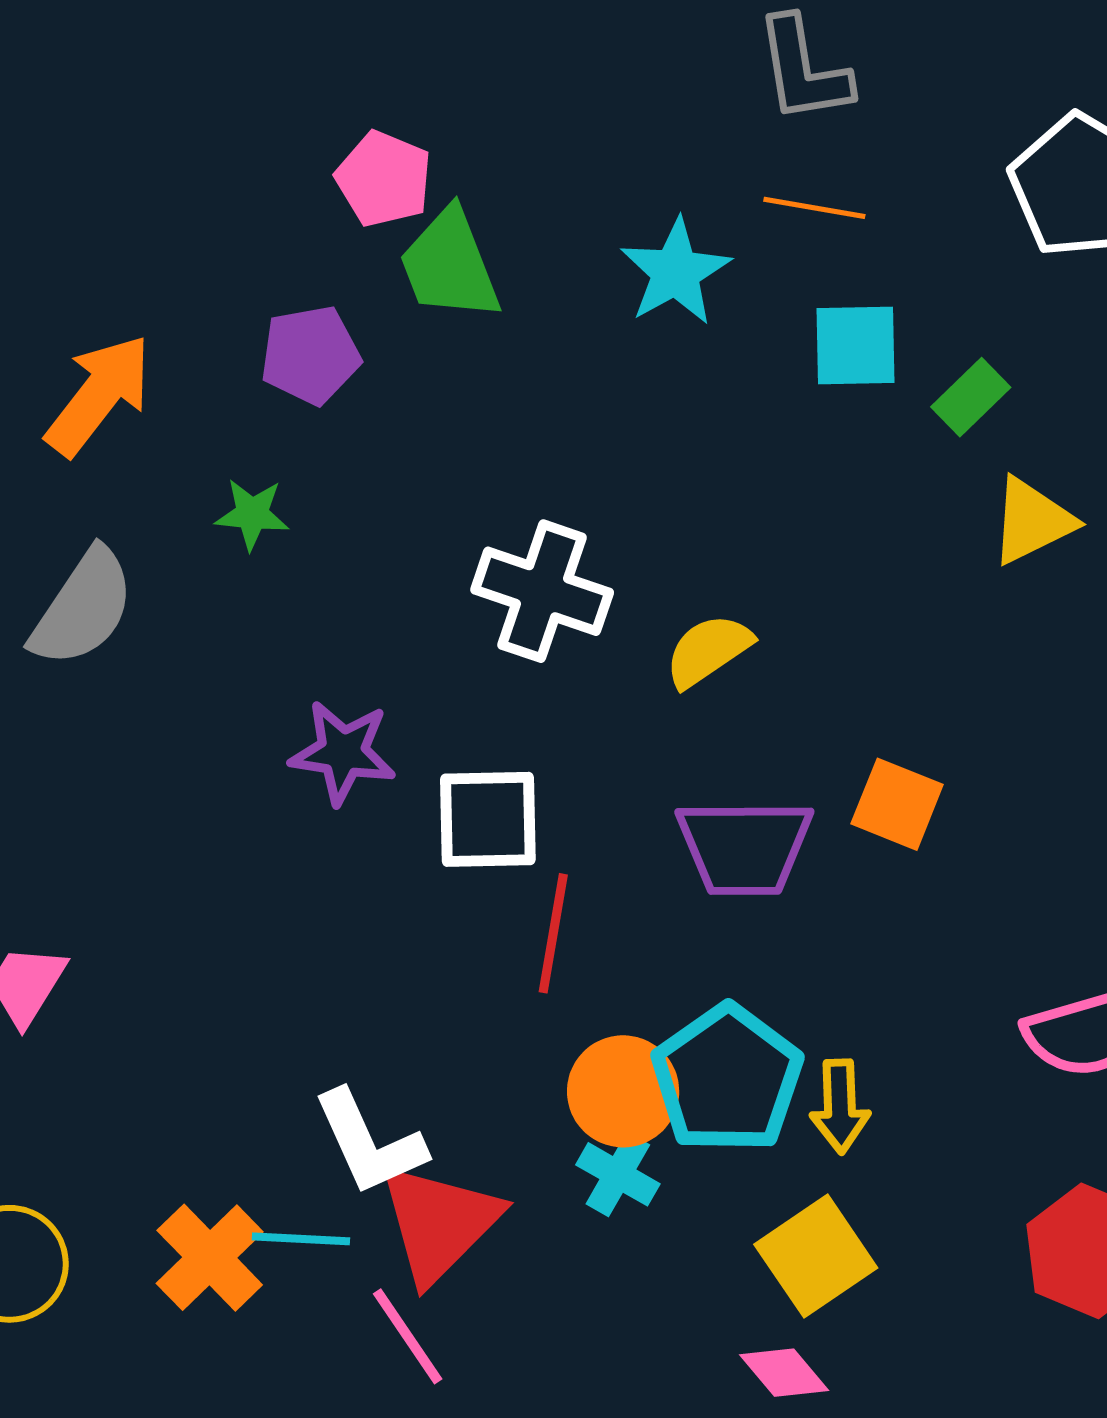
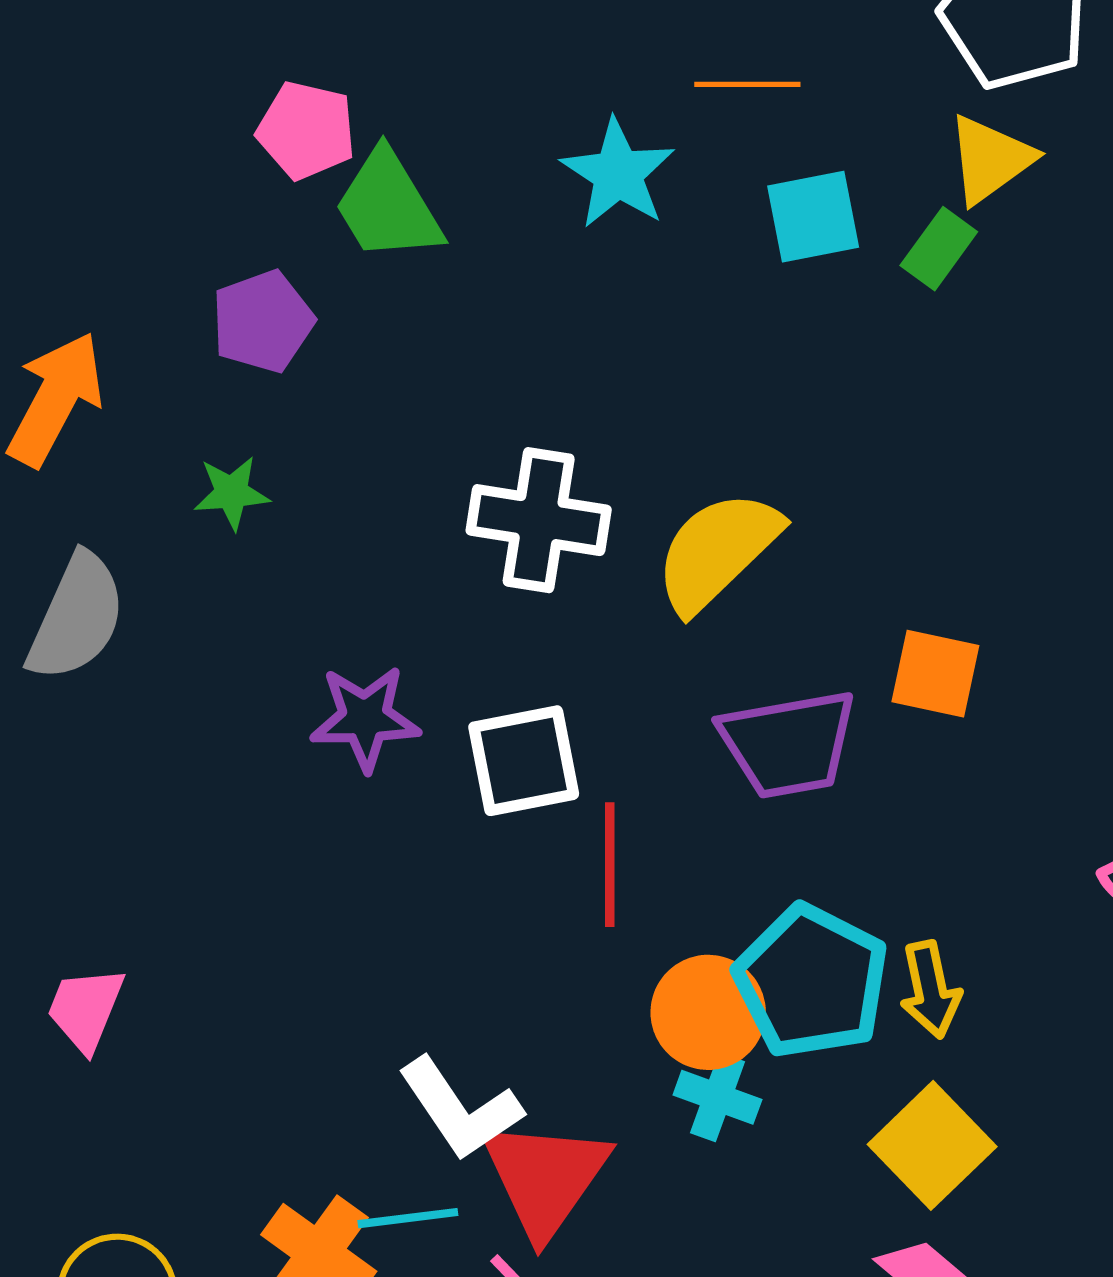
yellow triangle: (1032, 521) -> (990, 159), moved
yellow semicircle: (708, 650) -> (717, 551), size x1.5

